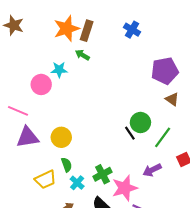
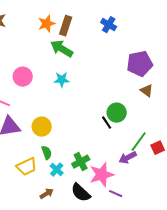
orange star: (67, 29) -> (47, 24), size x0.7
green arrow: (82, 55) -> (62, 49), size x1.6
cyan star: (59, 70) -> (62, 80), moved
green line: (163, 137) -> (139, 142), moved

